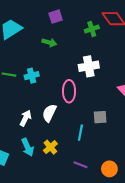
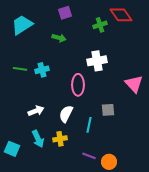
white semicircle: (49, 113) -> (66, 114), moved
white arrow: (26, 118) -> (36, 111), turned 42
yellow cross: (50, 147) -> (60, 139), turned 32
orange circle: (109, 169) -> (109, 162), moved

